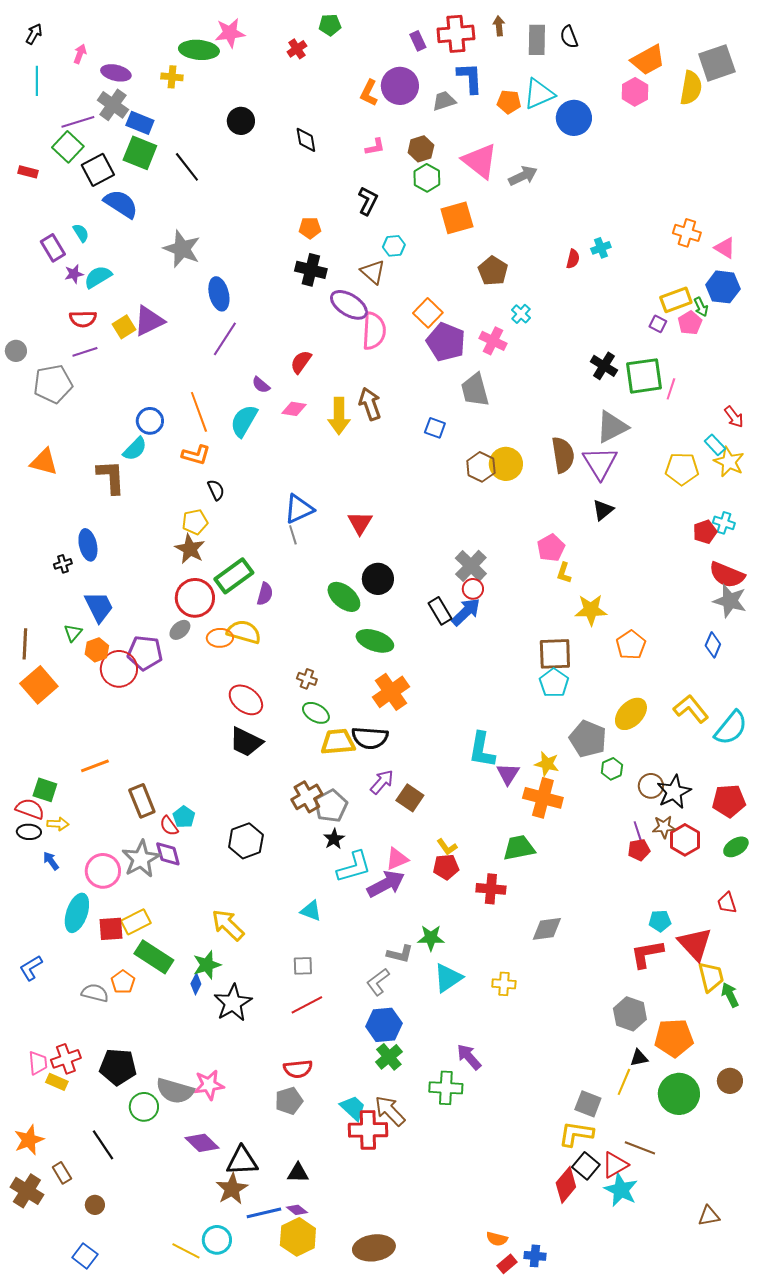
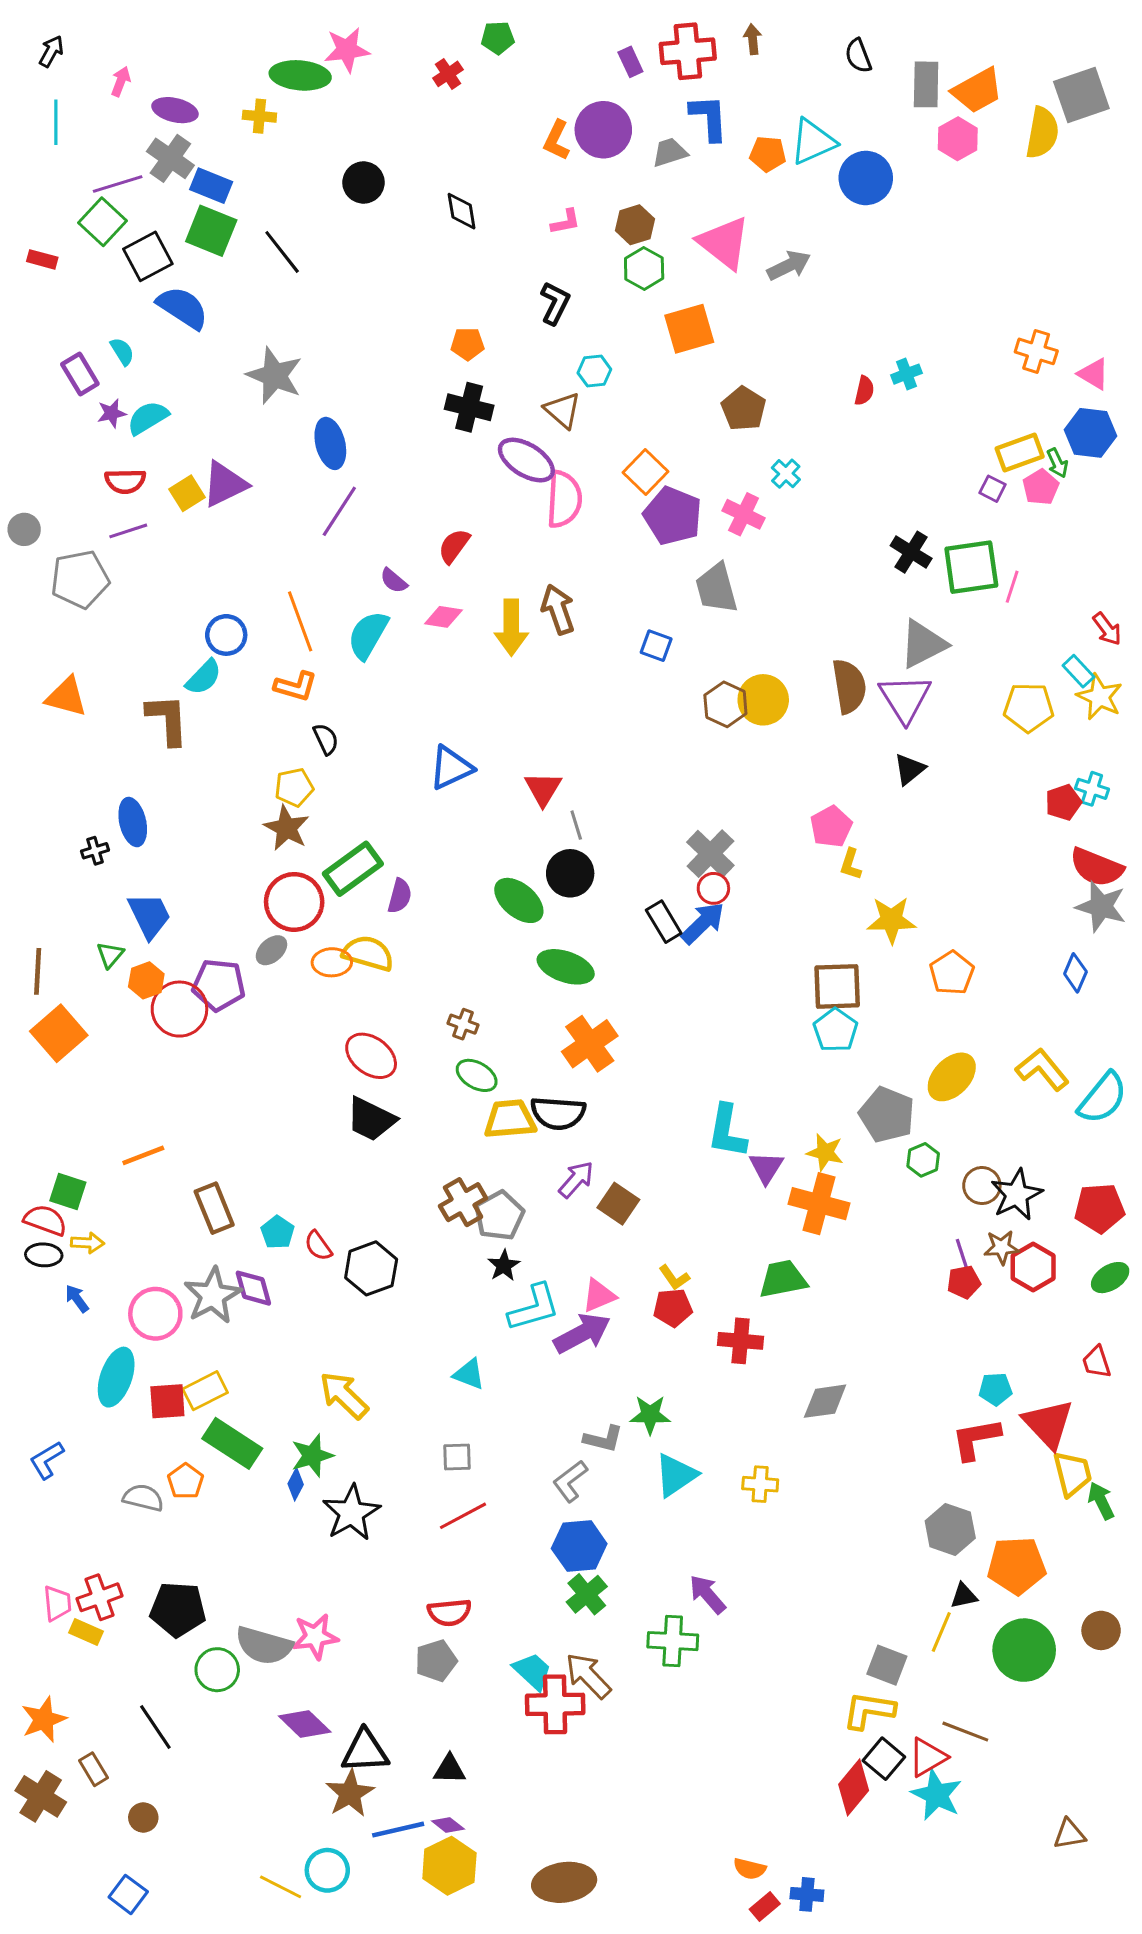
gray rectangle: (537, 40) -> (926, 84), moved
gray line: (293, 535) -> (576, 825), moved
red semicircle: (169, 826) -> (318, 1246), moved

